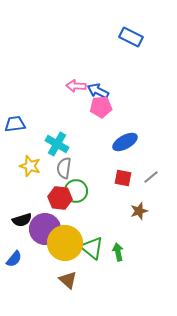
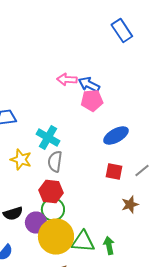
blue rectangle: (131, 37) -> (122, 30), turned 30
green circle: (76, 191) -> (53, 210), moved
purple circle: (45, 229) -> (36, 222), size x0.7
green triangle: (92, 248) -> (83, 242), turned -35

